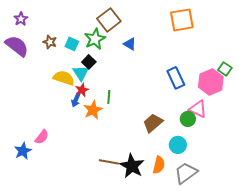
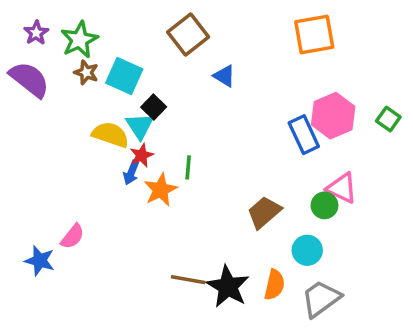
green star: (95, 39) -> (79, 40), moved
cyan square: (72, 44) -> (124, 76), size x1.5
pink hexagon: (211, 82) -> (333, 116), moved
blue star: (23, 151) -> (40, 261), turned -30

